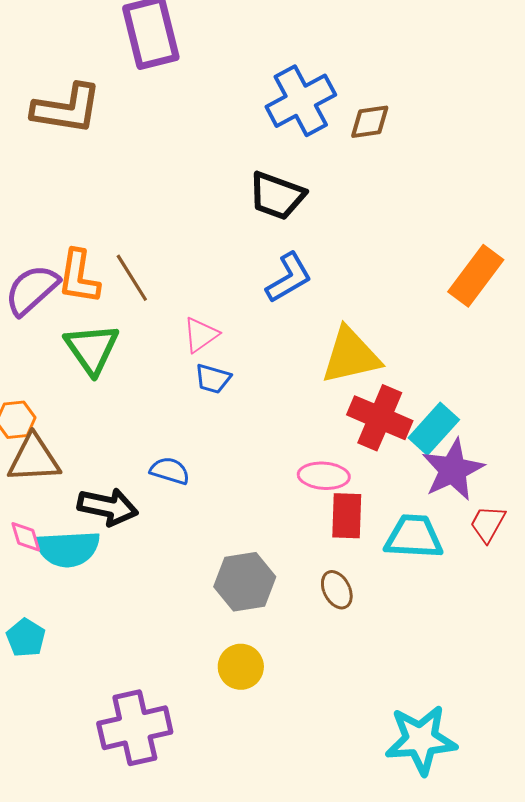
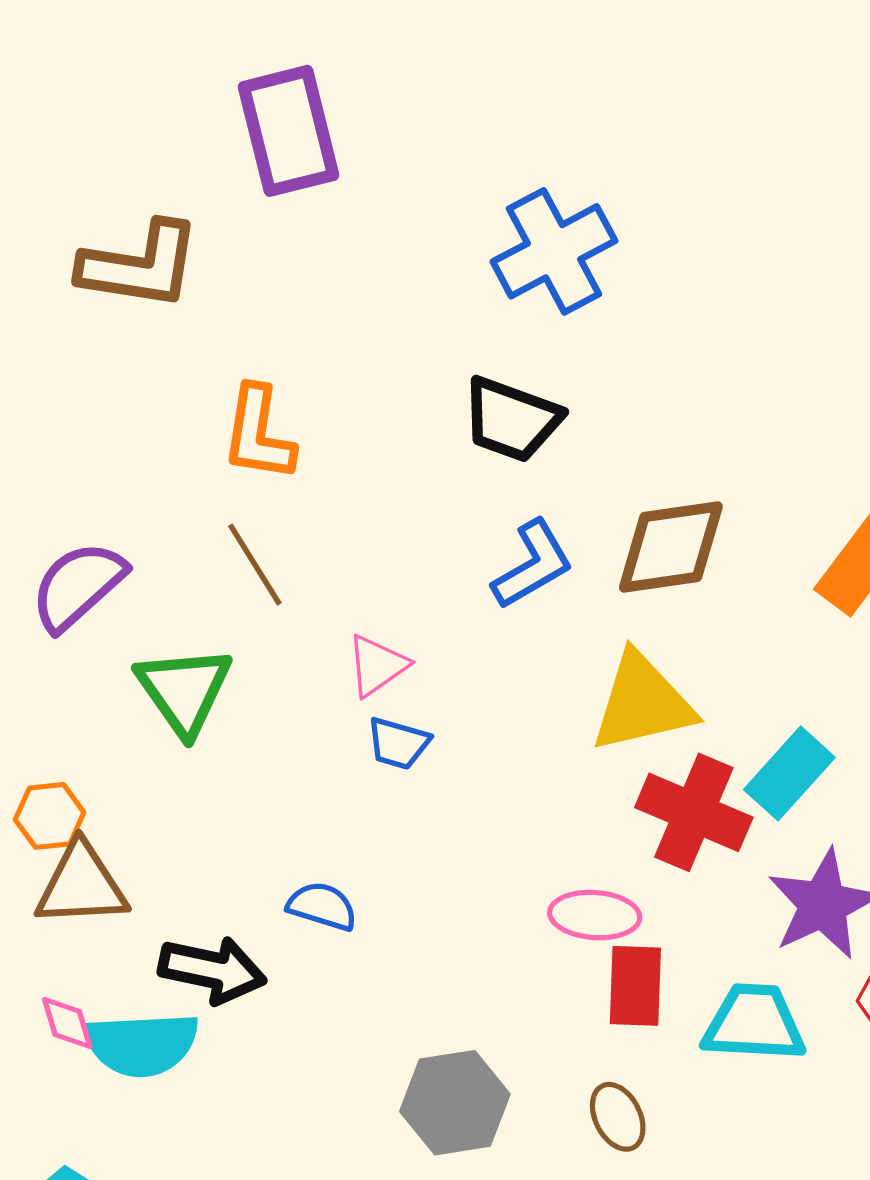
brown diamond: (370, 122) -> (671, 547), moved, size x1.6
orange L-shape: (79, 277) -> (258, 434), moved
cyan rectangle: (434, 429) -> (789, 773), moved

